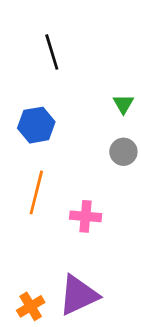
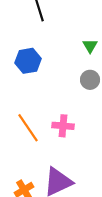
orange line: (36, 193) -> (28, 128), moved, turned -48

